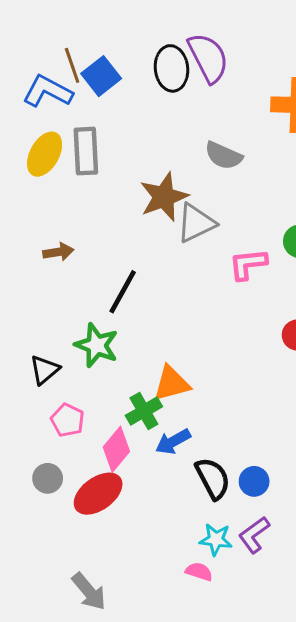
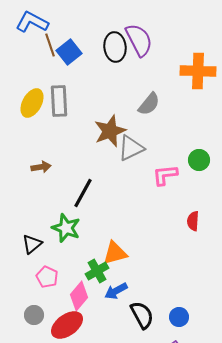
blue L-shape: (48, 91) -> (32, 22), moved
gray semicircle: (223, 156) -> (149, 104), turned -75
blue circle: (254, 481) -> (179, 317), moved

